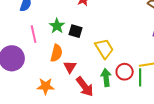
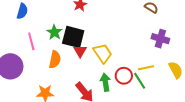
black square: (75, 31) -> (73, 37), size x1.6
red triangle: (70, 67) -> (80, 51), moved
green line: (140, 77) -> (140, 81), turned -30

